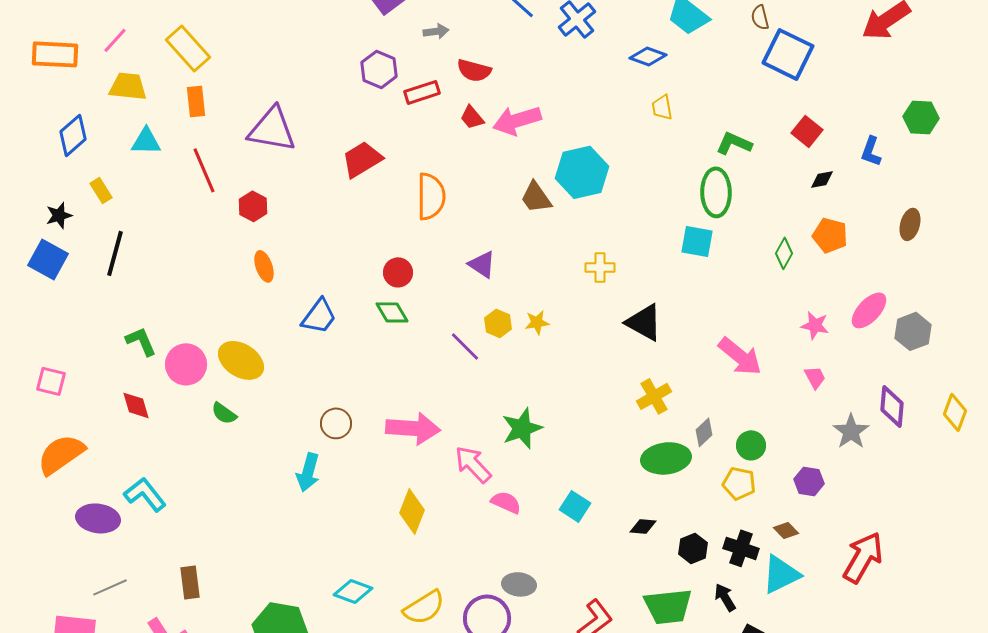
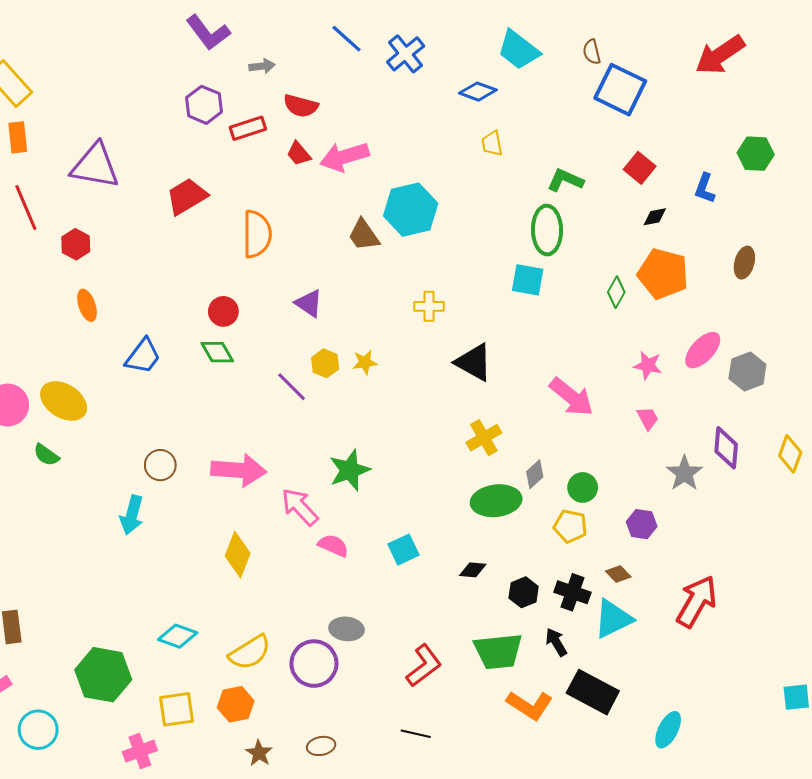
orange pentagon: (830, 235) -> (663, 274), size x1.4
cyan square: (575, 506) -> (403, 550), turned 32

